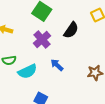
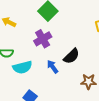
black semicircle: (71, 30) -> (71, 56), moved

